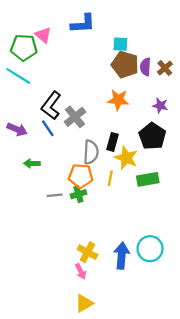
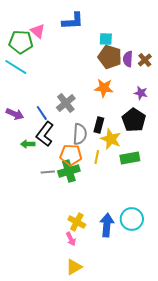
black L-shape: (51, 106) -> (45, 134), moved
green cross: (78, 194) -> (69, 171), size x1.5

